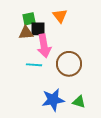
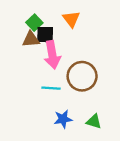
green square: (29, 19) -> (34, 23), turned -32
cyan line: (34, 65) -> (51, 88), moved
blue star: (53, 100) -> (63, 119), size x0.7

